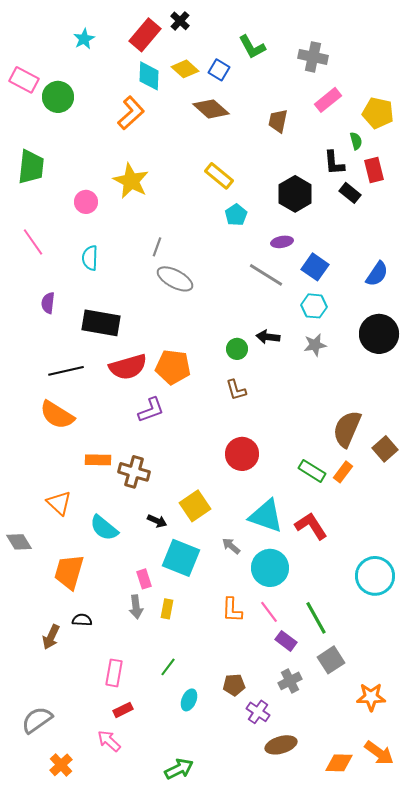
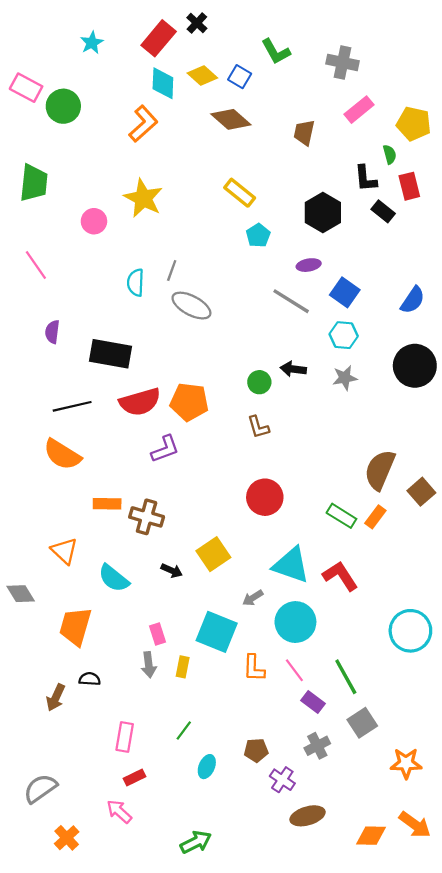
cyan semicircle: (90, 258) -> (136, 283), moved
gray arrow: (231, 546) -> (253, 598), turned -72
cyan square: (181, 558) -> (217, 632), moved

